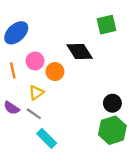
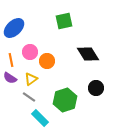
green square: (107, 25) -> (64, 21), moved
black diamond: (80, 52) -> (88, 54), moved
purple semicircle: (12, 108) -> (10, 78), moved
green hexagon: (112, 130) -> (65, 100), moved

